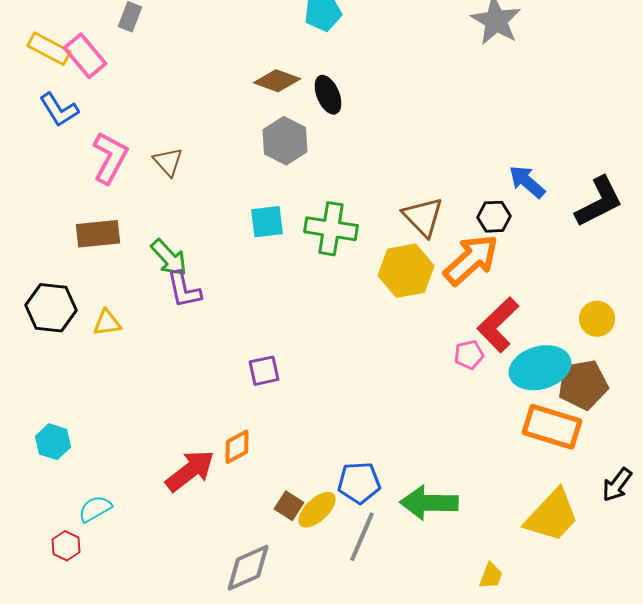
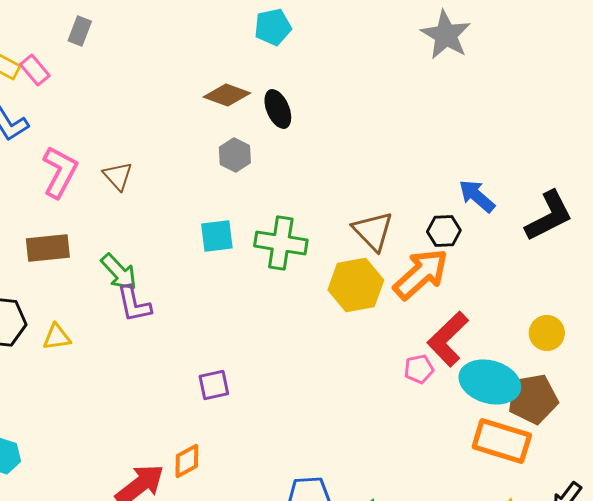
pink rectangle: (85, 56) -> (35, 70), size x0.7
gray hexagon: (285, 141) -> (235, 155), size x0.7
cyan ellipse: (540, 368) -> (490, 382), turned 32

